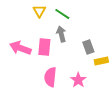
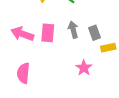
gray arrow: (61, 34) -> (73, 30), moved
pink semicircle: (50, 77) -> (23, 73), moved

